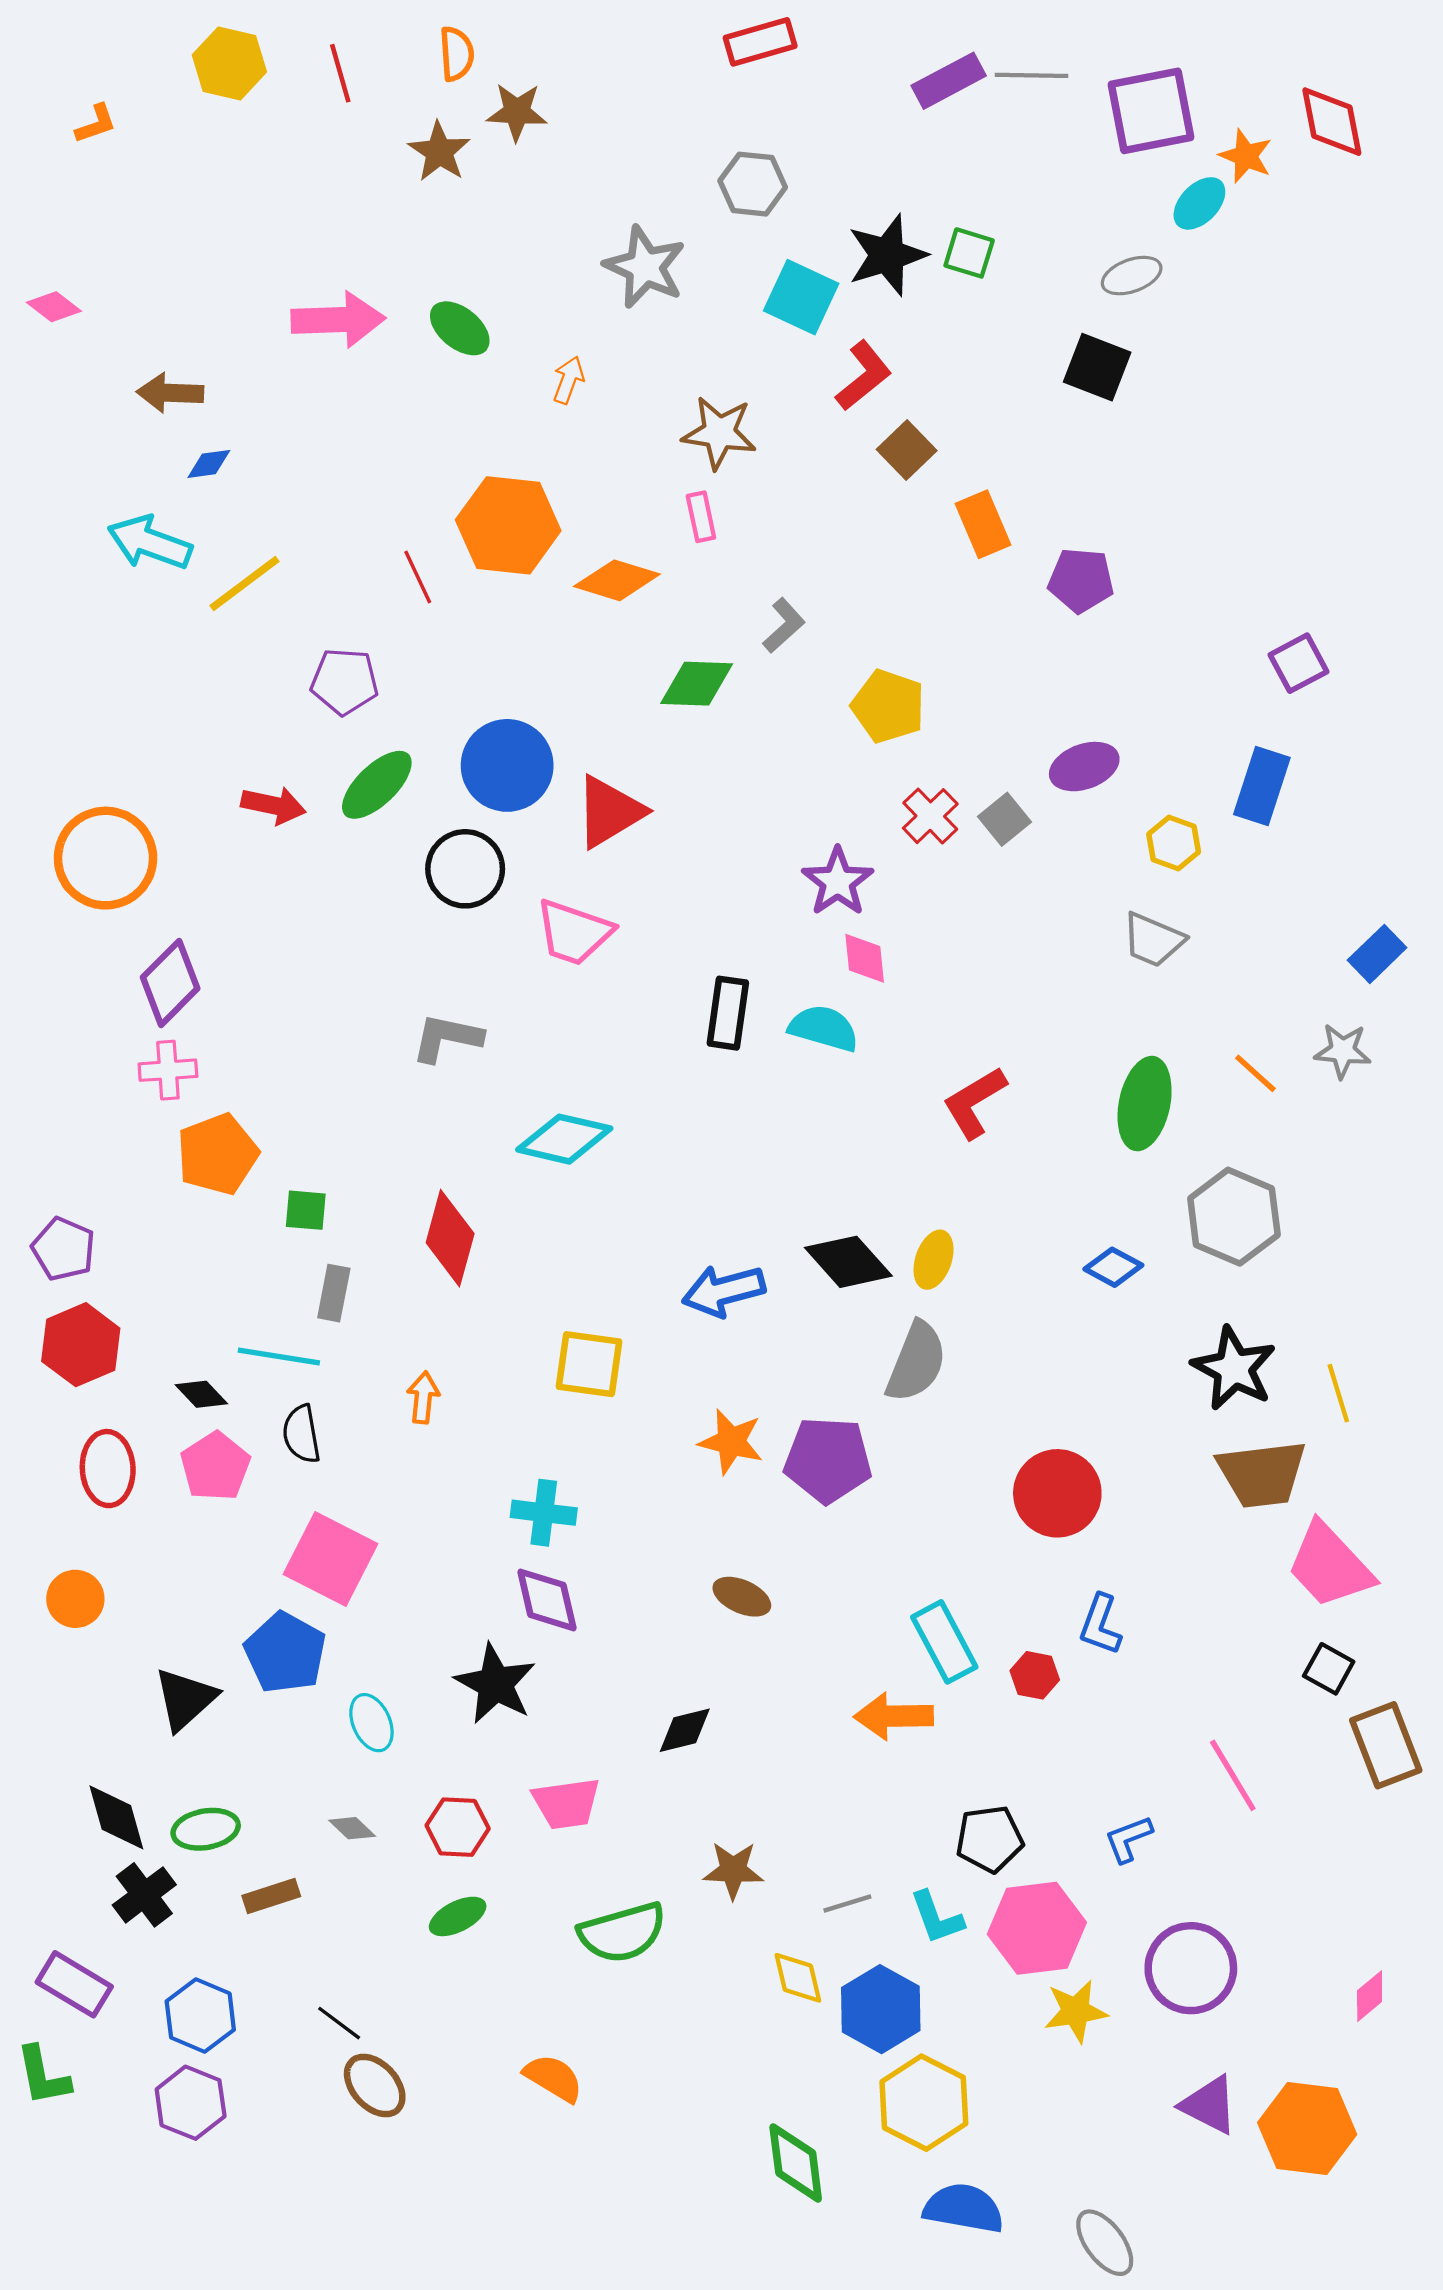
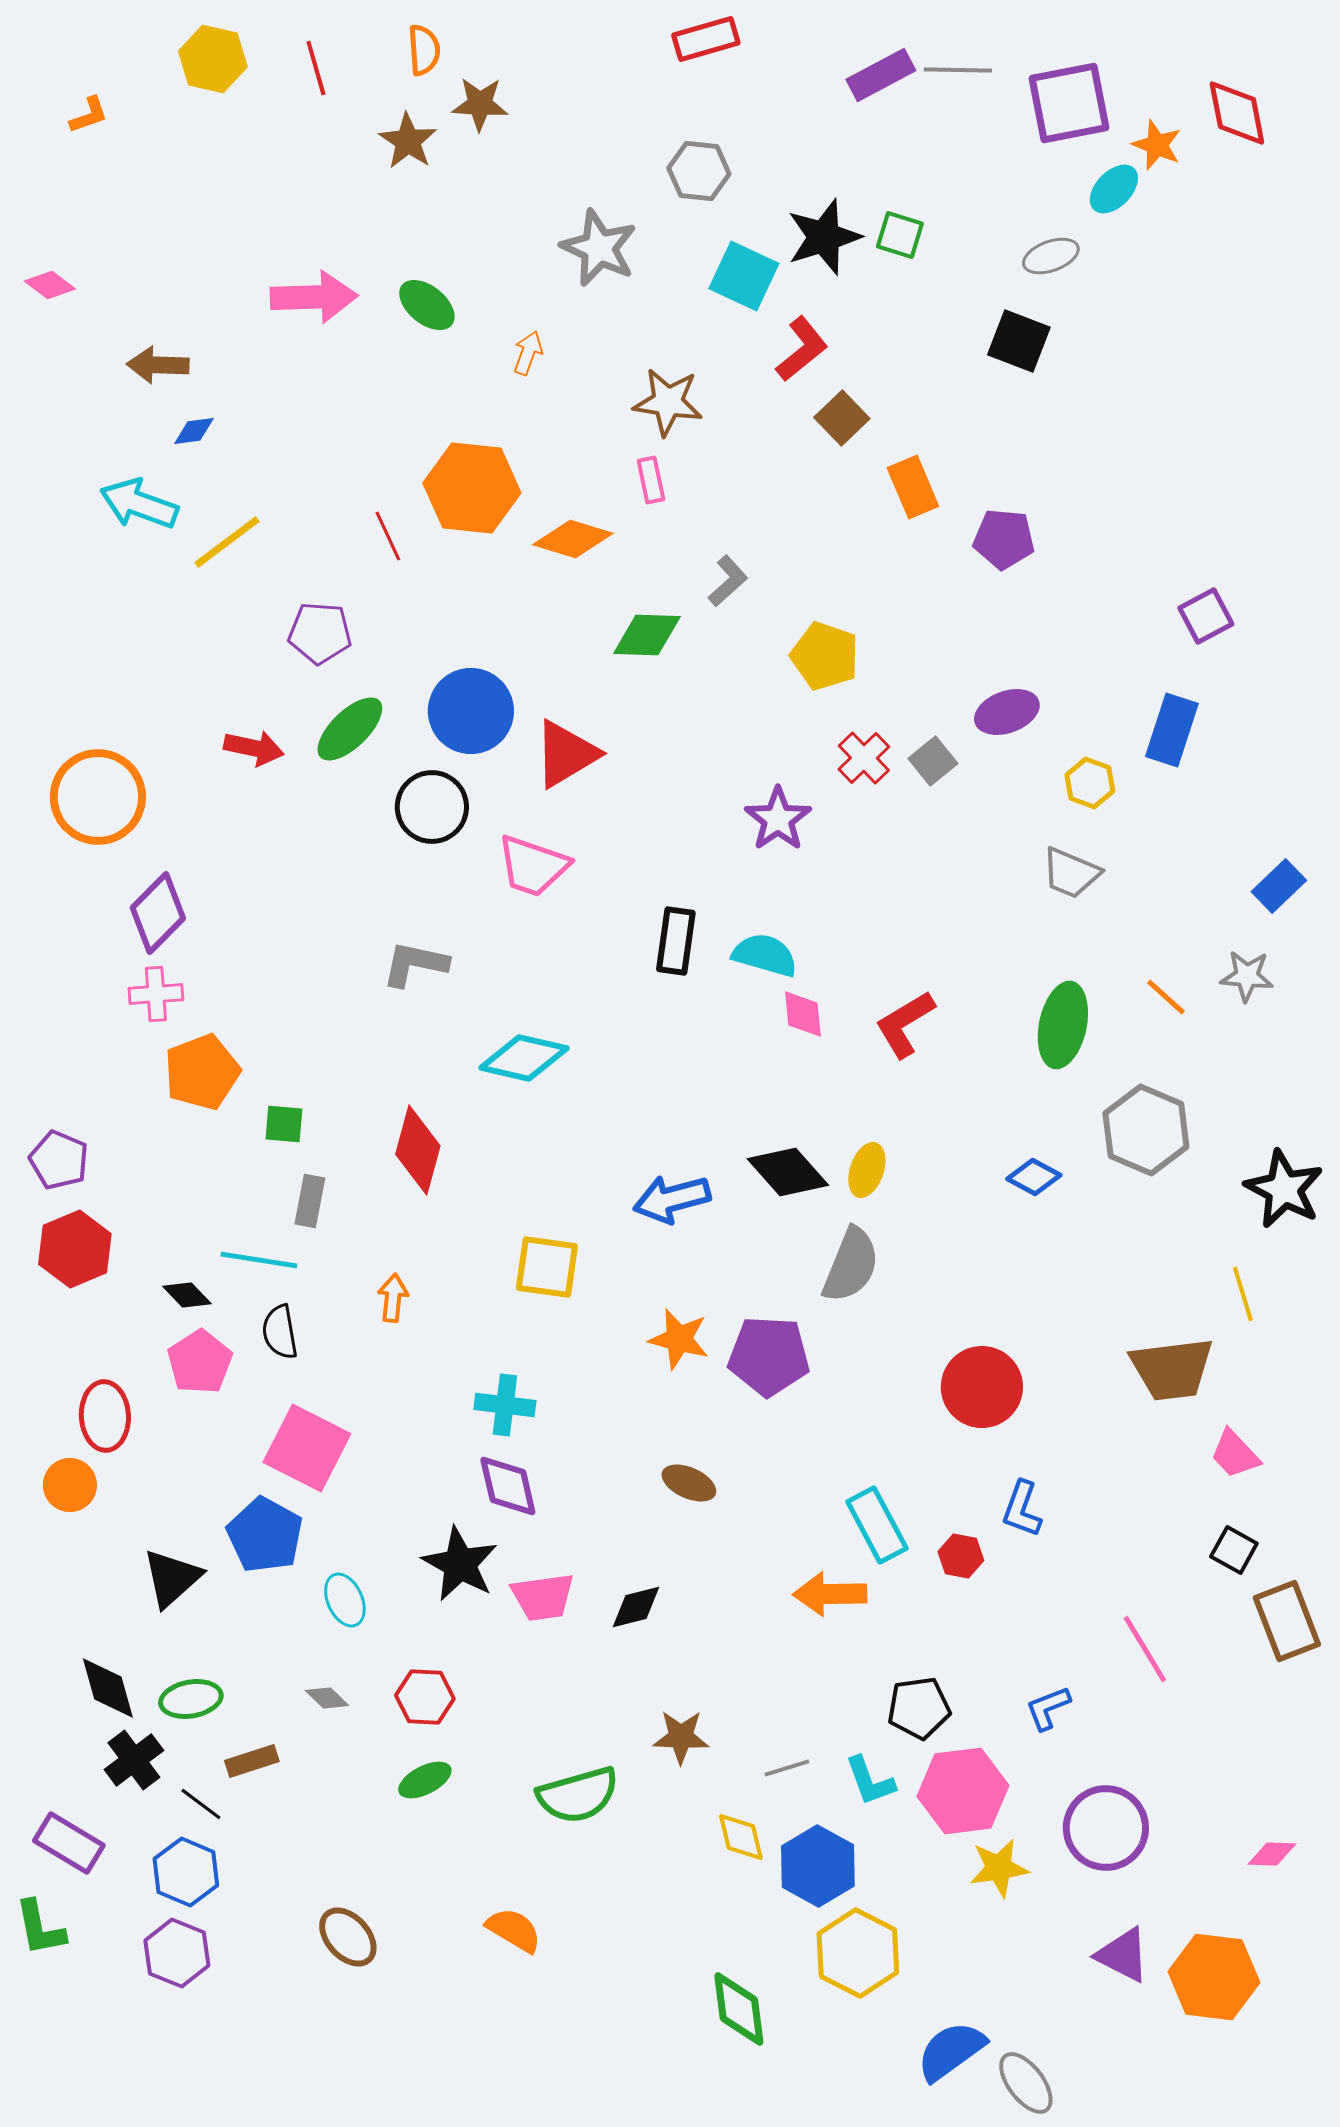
pink diamond: (865, 958) -> (803, 1014), moved
black star: (1234, 1368) -> (1284, 1189), moved
red ellipse: (108, 1469) -> (105, 1416), moved
pink trapezoid: (1330, 1565) -> (1235, 1454), size x0.6
pink trapezoid: (566, 1803) -> (543, 1597), moved
pink diamond: (1370, 1996) -> (1272, 1854), turned 42
black line: (339, 2023) -> (201, 1804), moved
blue semicircle: (964, 2208) -> (951, 2051), moved, turned -46

